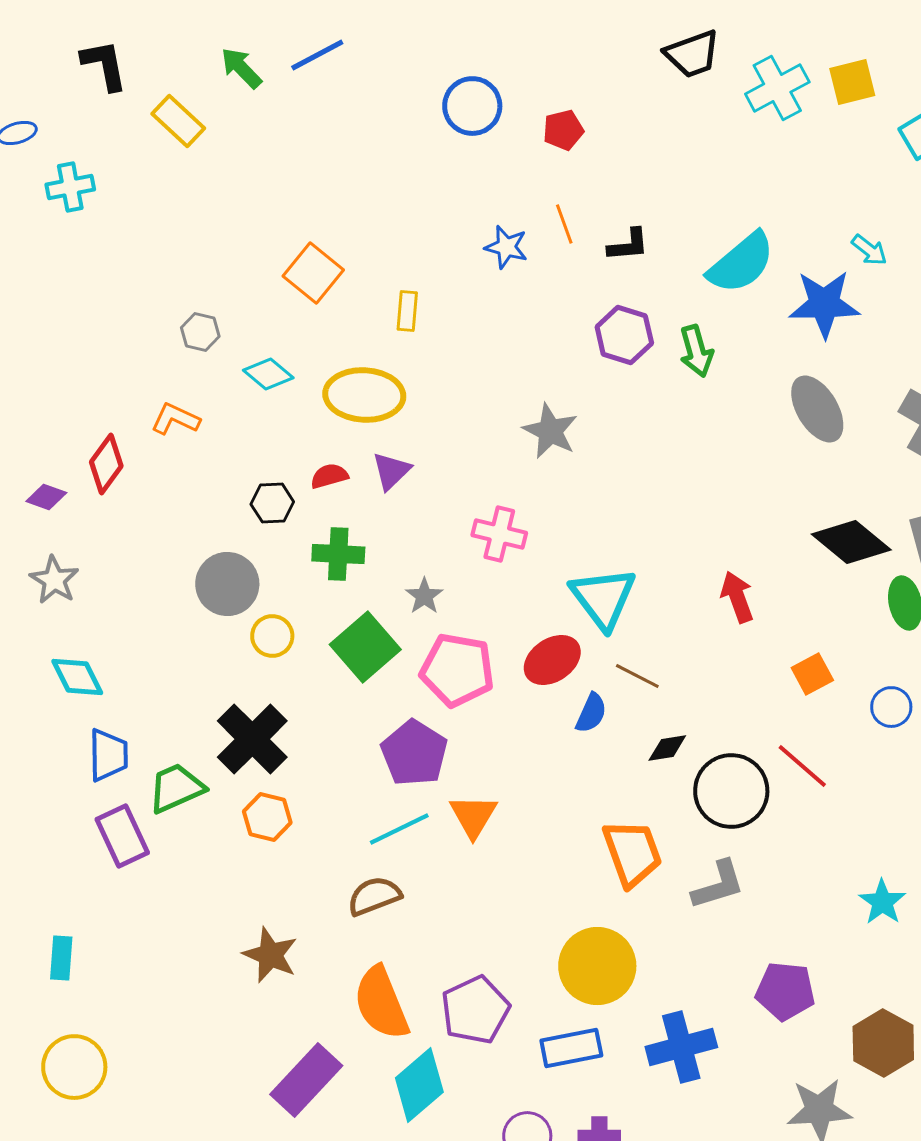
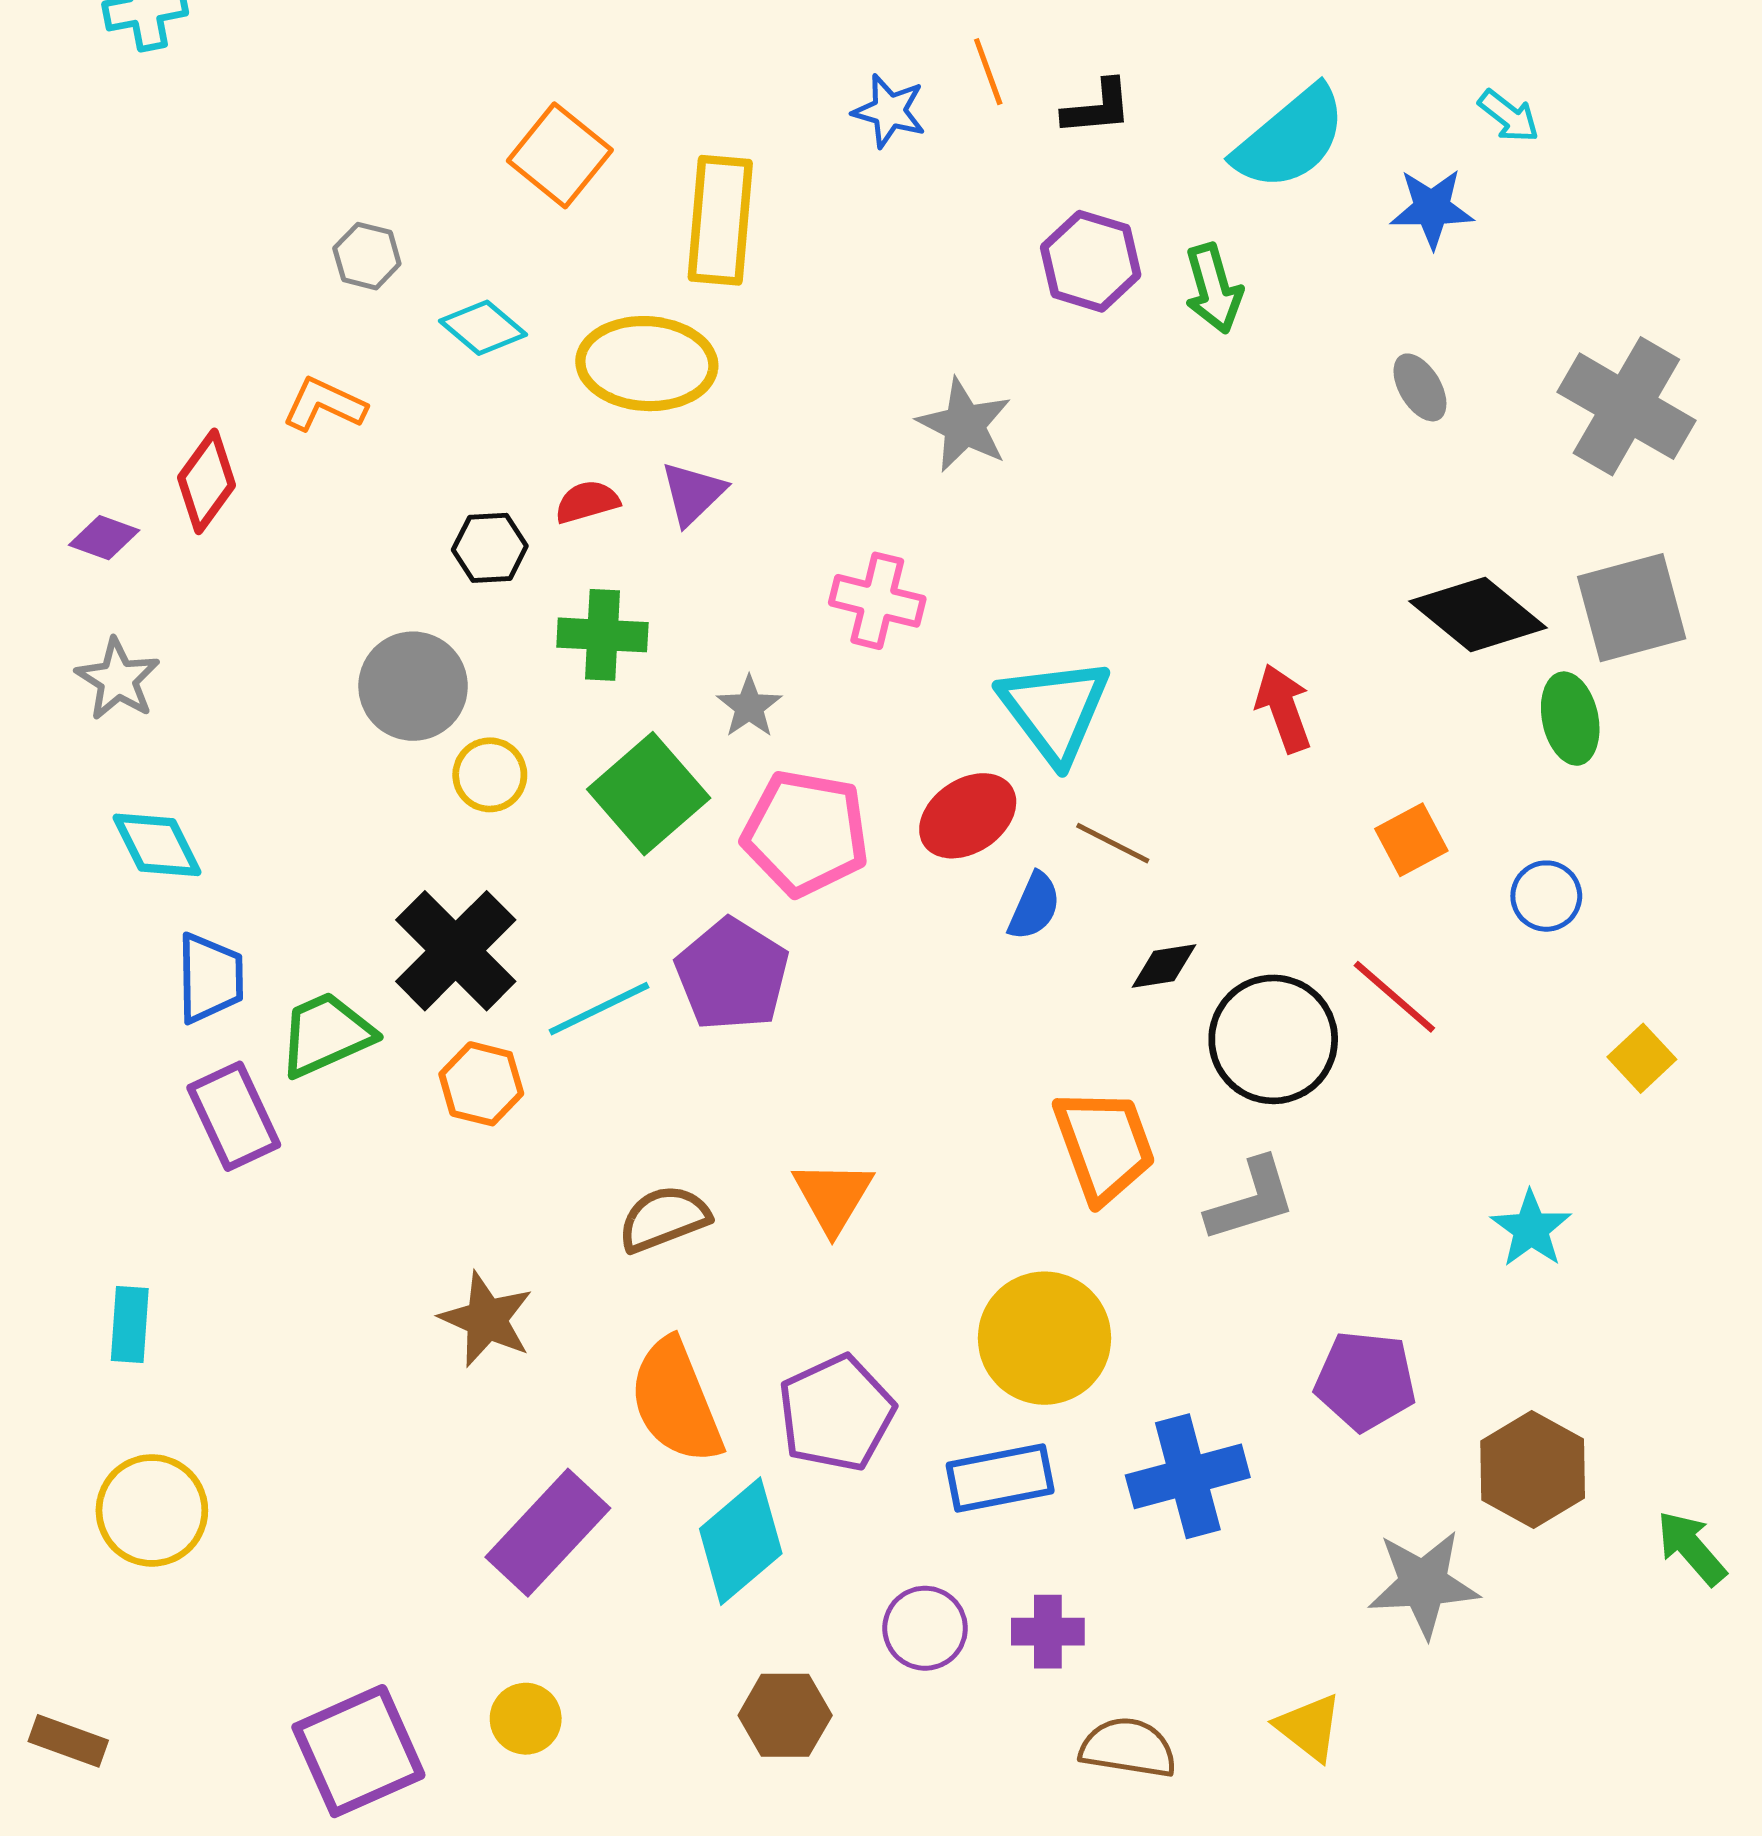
blue star: (824, 304) -> (1432, 208), size x0.7
yellow rectangle: (407, 311) -> (720, 220), size x1.8
gray ellipse: (817, 409) -> (1420, 387), size x0.6
orange triangle: (473, 816) -> (833, 1196), moved
cyan line: (399, 829) -> (599, 1009), moved

